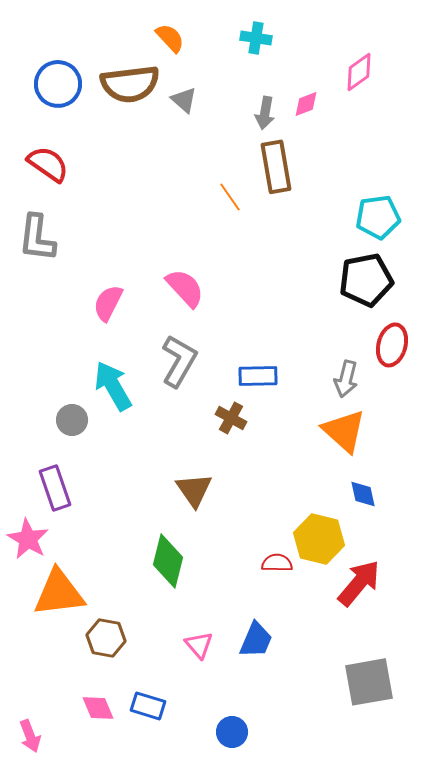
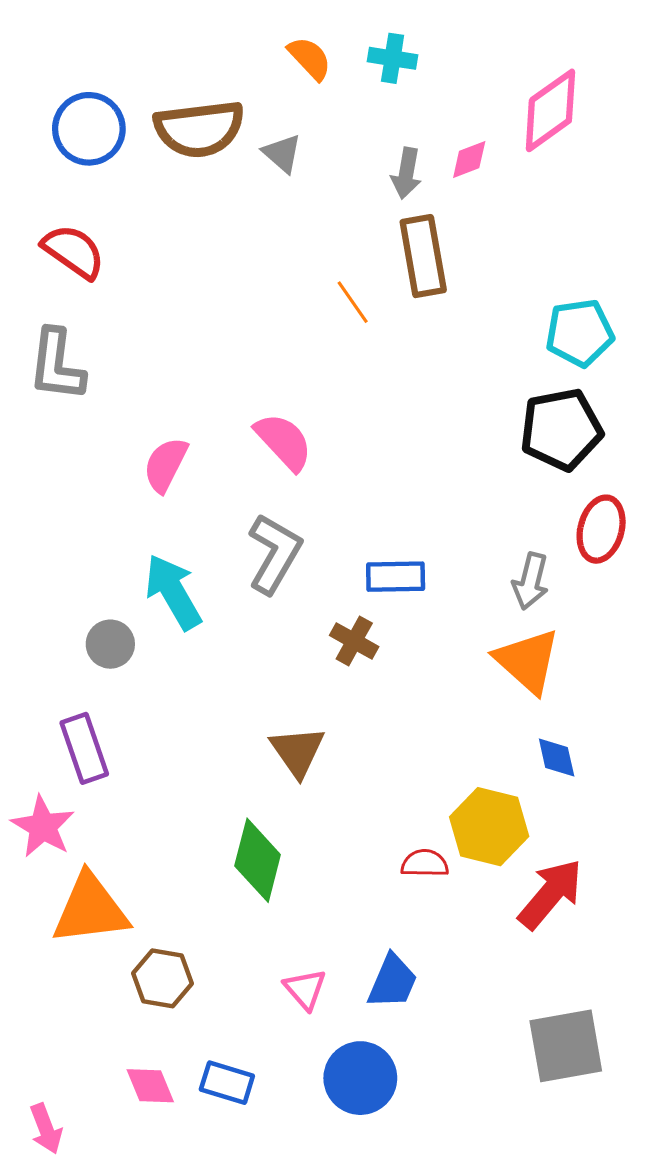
orange semicircle: (170, 38) -> (310, 58), moved
pink diamond: (359, 72) -> (550, 110), size x1.4
blue circle: (232, 732) -> (360, 1078), moved, size x1.5

